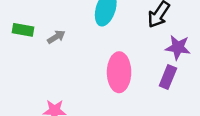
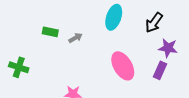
pink ellipse: (119, 72) -> (123, 66), turned -32

